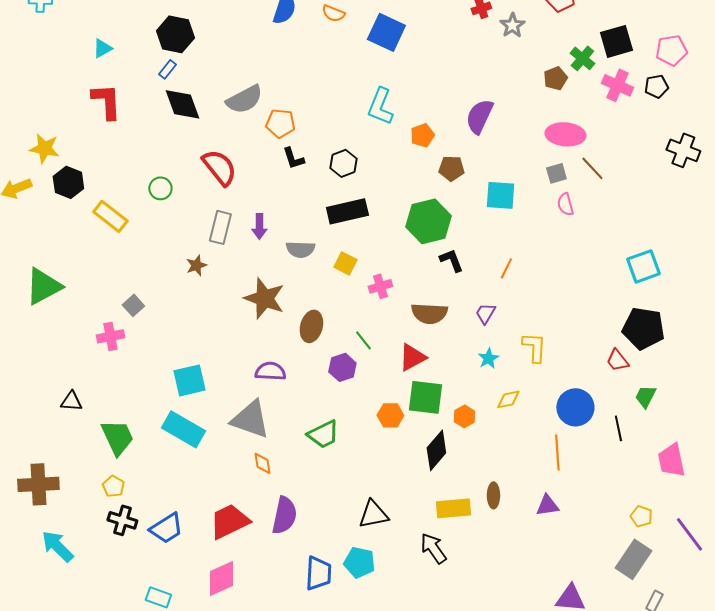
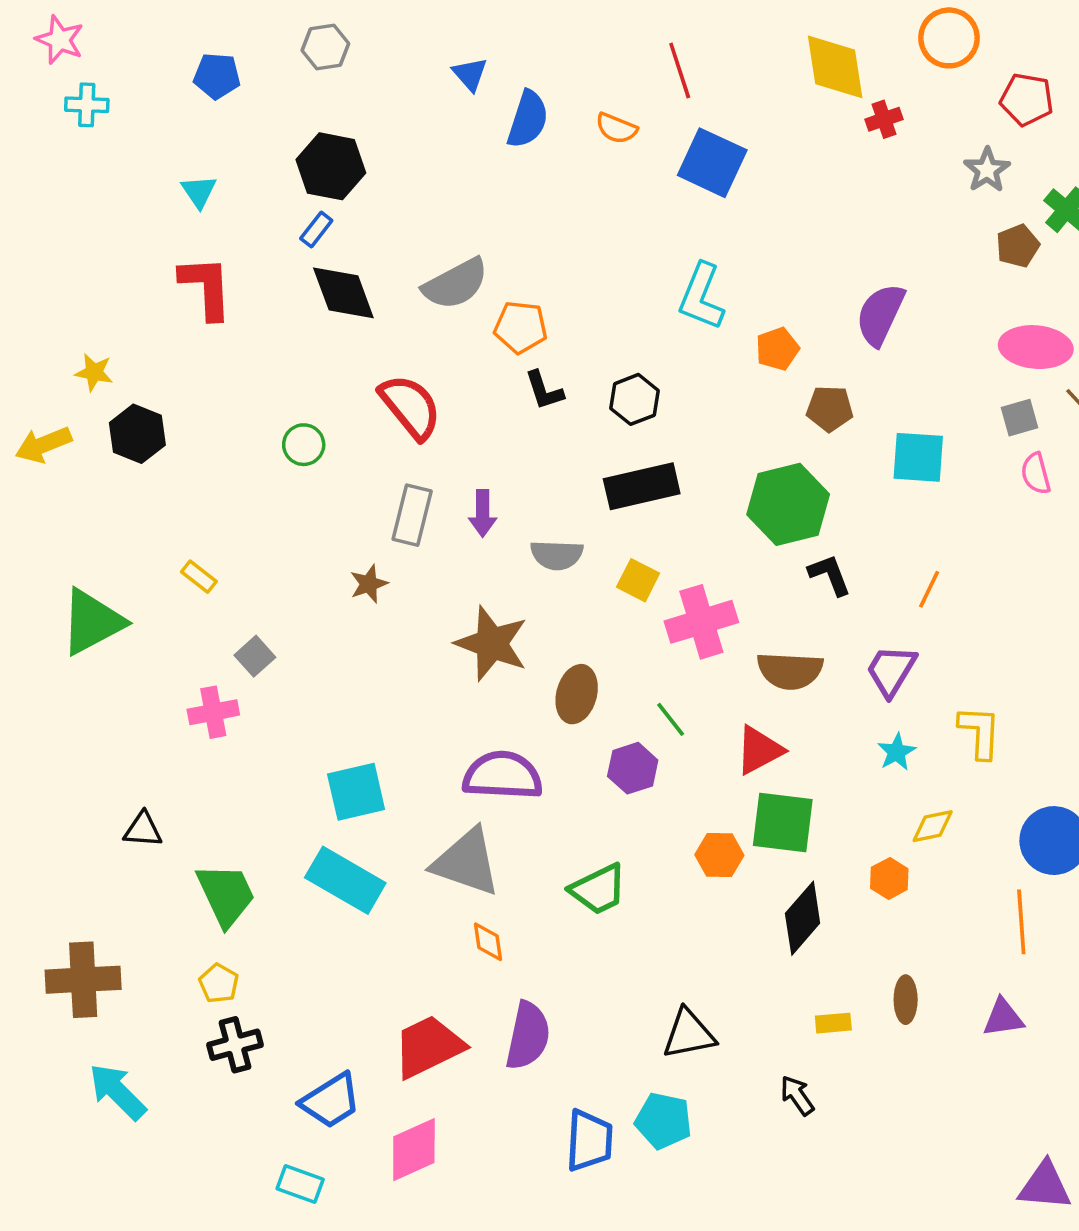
gray star: (512, 25) -> (987, 170), moved
cyan triangle: (102, 48) -> (199, 192), turned -35
yellow star: (44, 148) -> (94, 372), size x0.7
yellow rectangle: (110, 216) -> (199, 577), moved, size x0.6
pink cross: (380, 286) -> (701, 622), size x1.6
purple trapezoid: (485, 313) -> (891, 671), size x1.4
purple semicircle: (270, 371) -> (503, 775), size x1.4
orange hexagon: (464, 416) -> (889, 878), moved
yellow rectangle: (453, 508) -> (833, 1023), size x0.6
black cross: (122, 520) -> (235, 1045), turned -32
blue trapezoid: (166, 528) -> (331, 1101), moved
black arrow: (433, 548) -> (797, 1095), size x0.7

